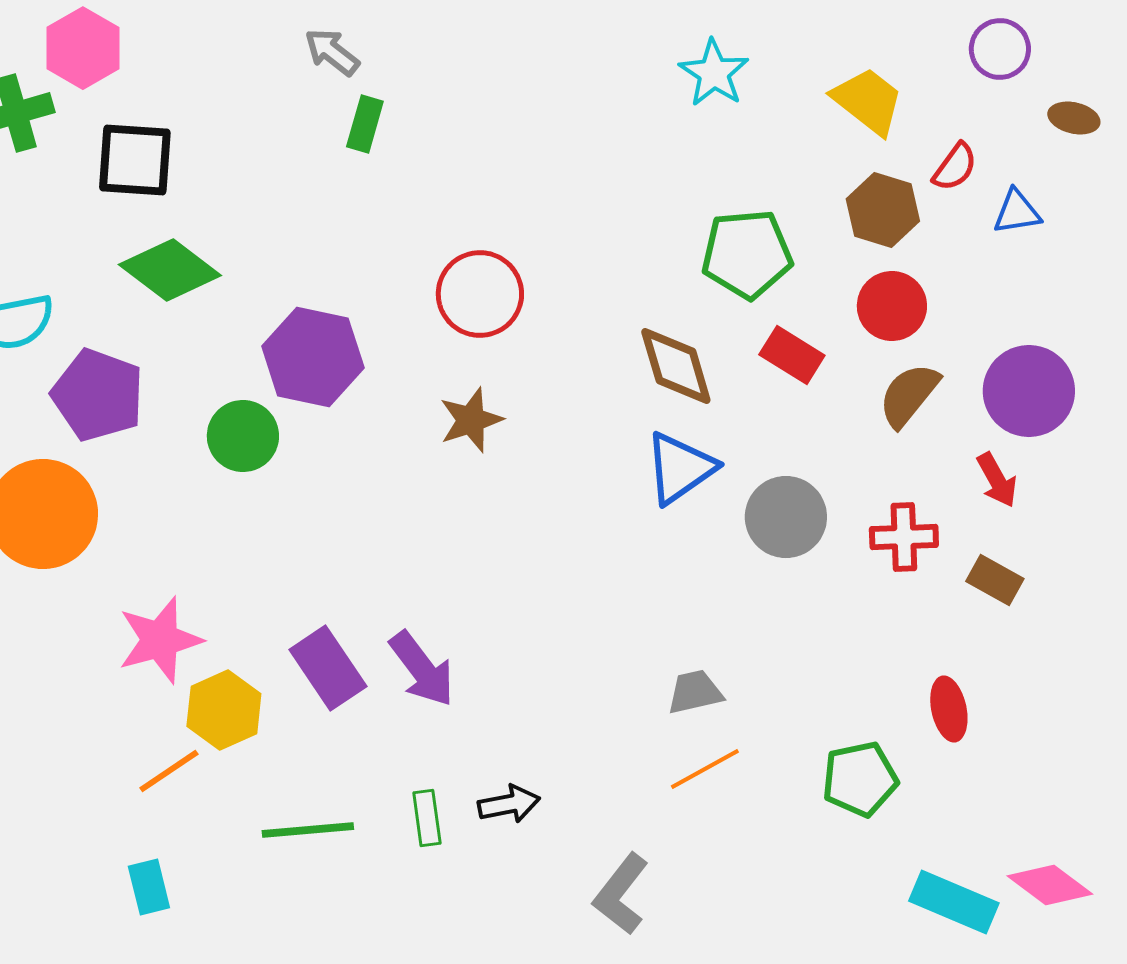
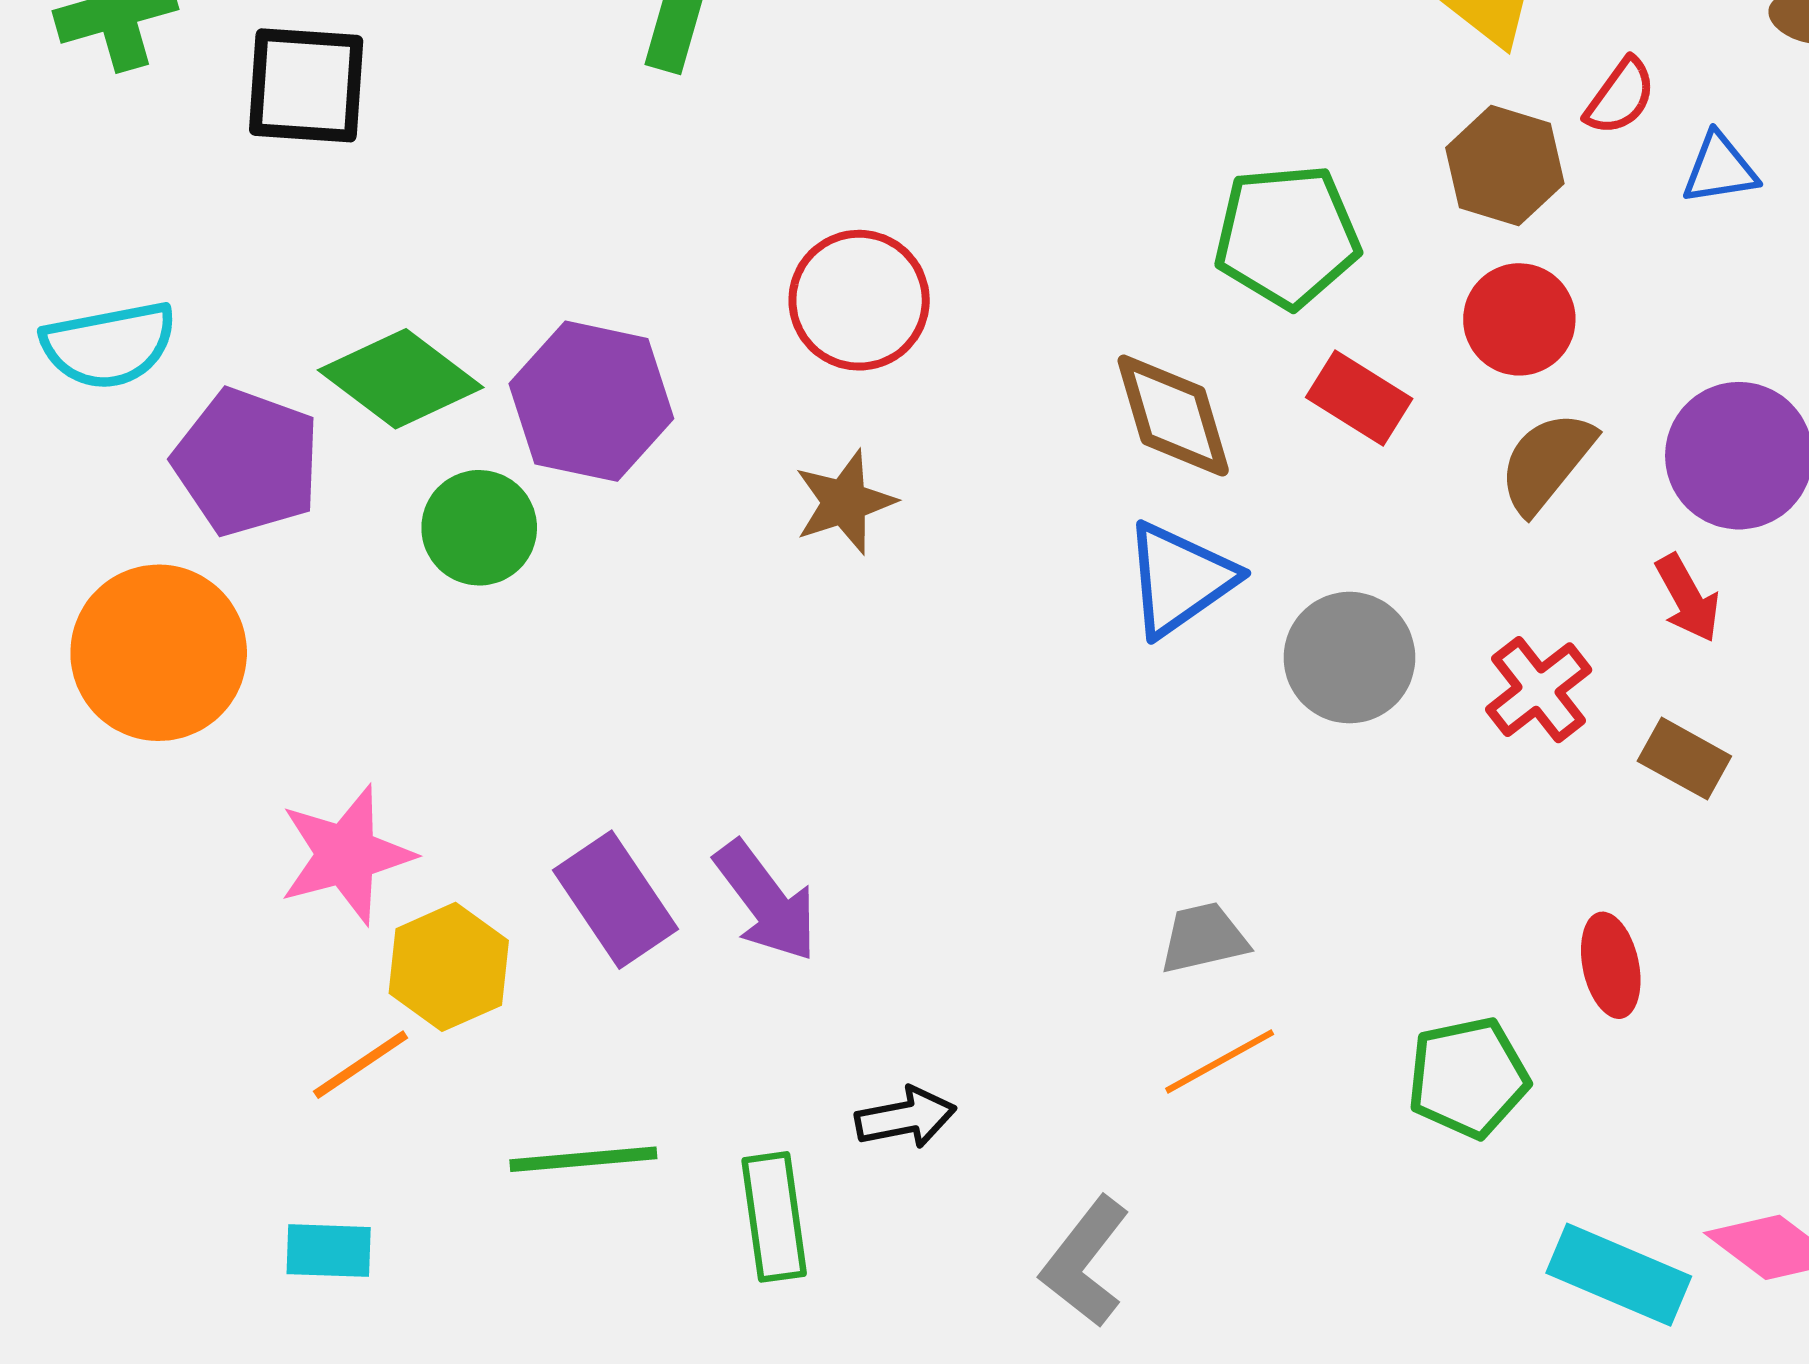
green diamond: (170, 270) -> (401, 379), moved
red cross: (904, 537) -> (1539, 690), turned -36
green rectangle: (427, 818) -> (774, 1217), moved, size x1.4
cyan rectangle: (149, 887) -> (329, 1251), turned -74

